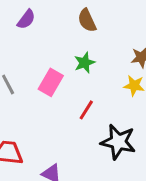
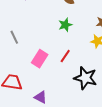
pink rectangle: (51, 82) -> (40, 59), moved

